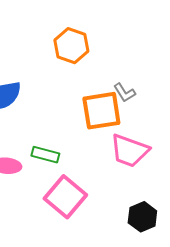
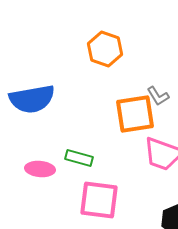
pink square: (65, 197) -> (99, 200), turned -33

